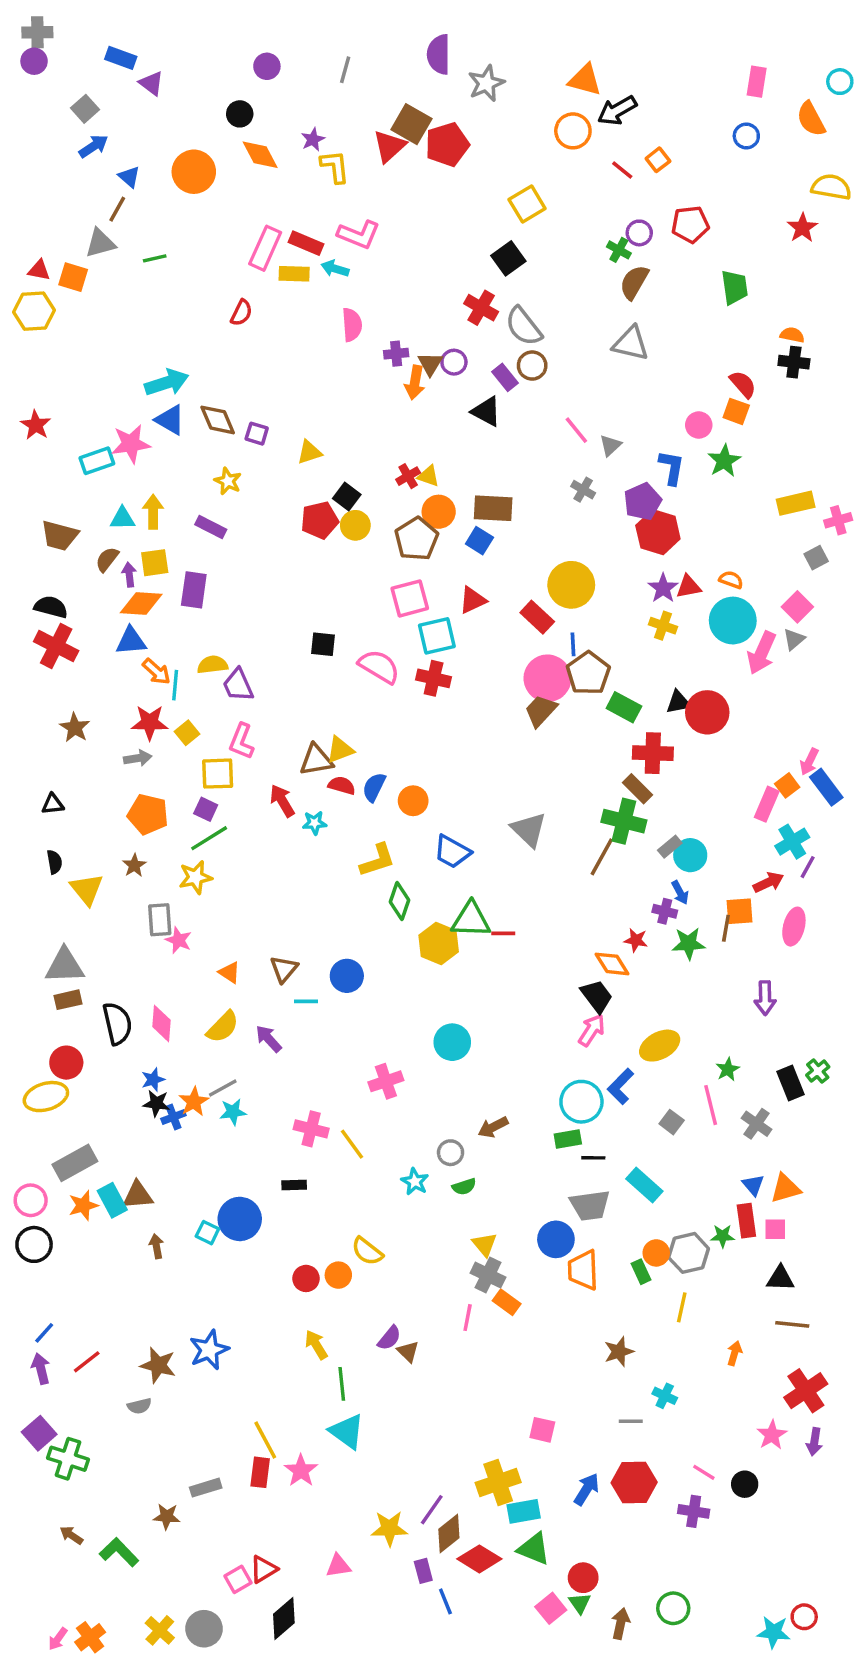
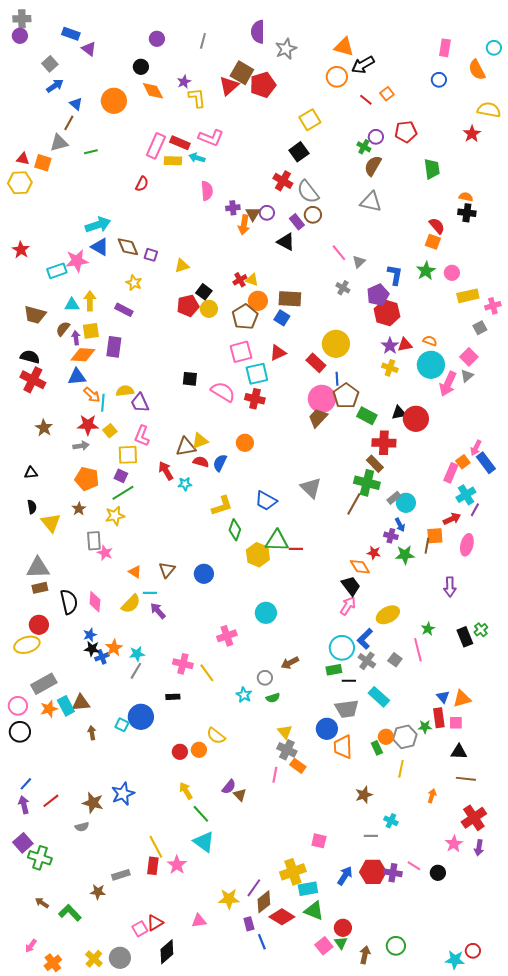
pink circle: (699, 425) -> (452, 273), moved
orange circle: (413, 801) -> (245, 443), moved
cyan line: (306, 1001) -> (150, 593), moved
gray line: (223, 1088) -> (136, 671), moved, turned -30
gray cross: (757, 1124) -> (367, 661), moved
green line: (342, 1384) -> (201, 814), turned -36
purple cross: (694, 1511) -> (393, 873), moved
pink arrow: (58, 1639) -> (31, 946), moved

